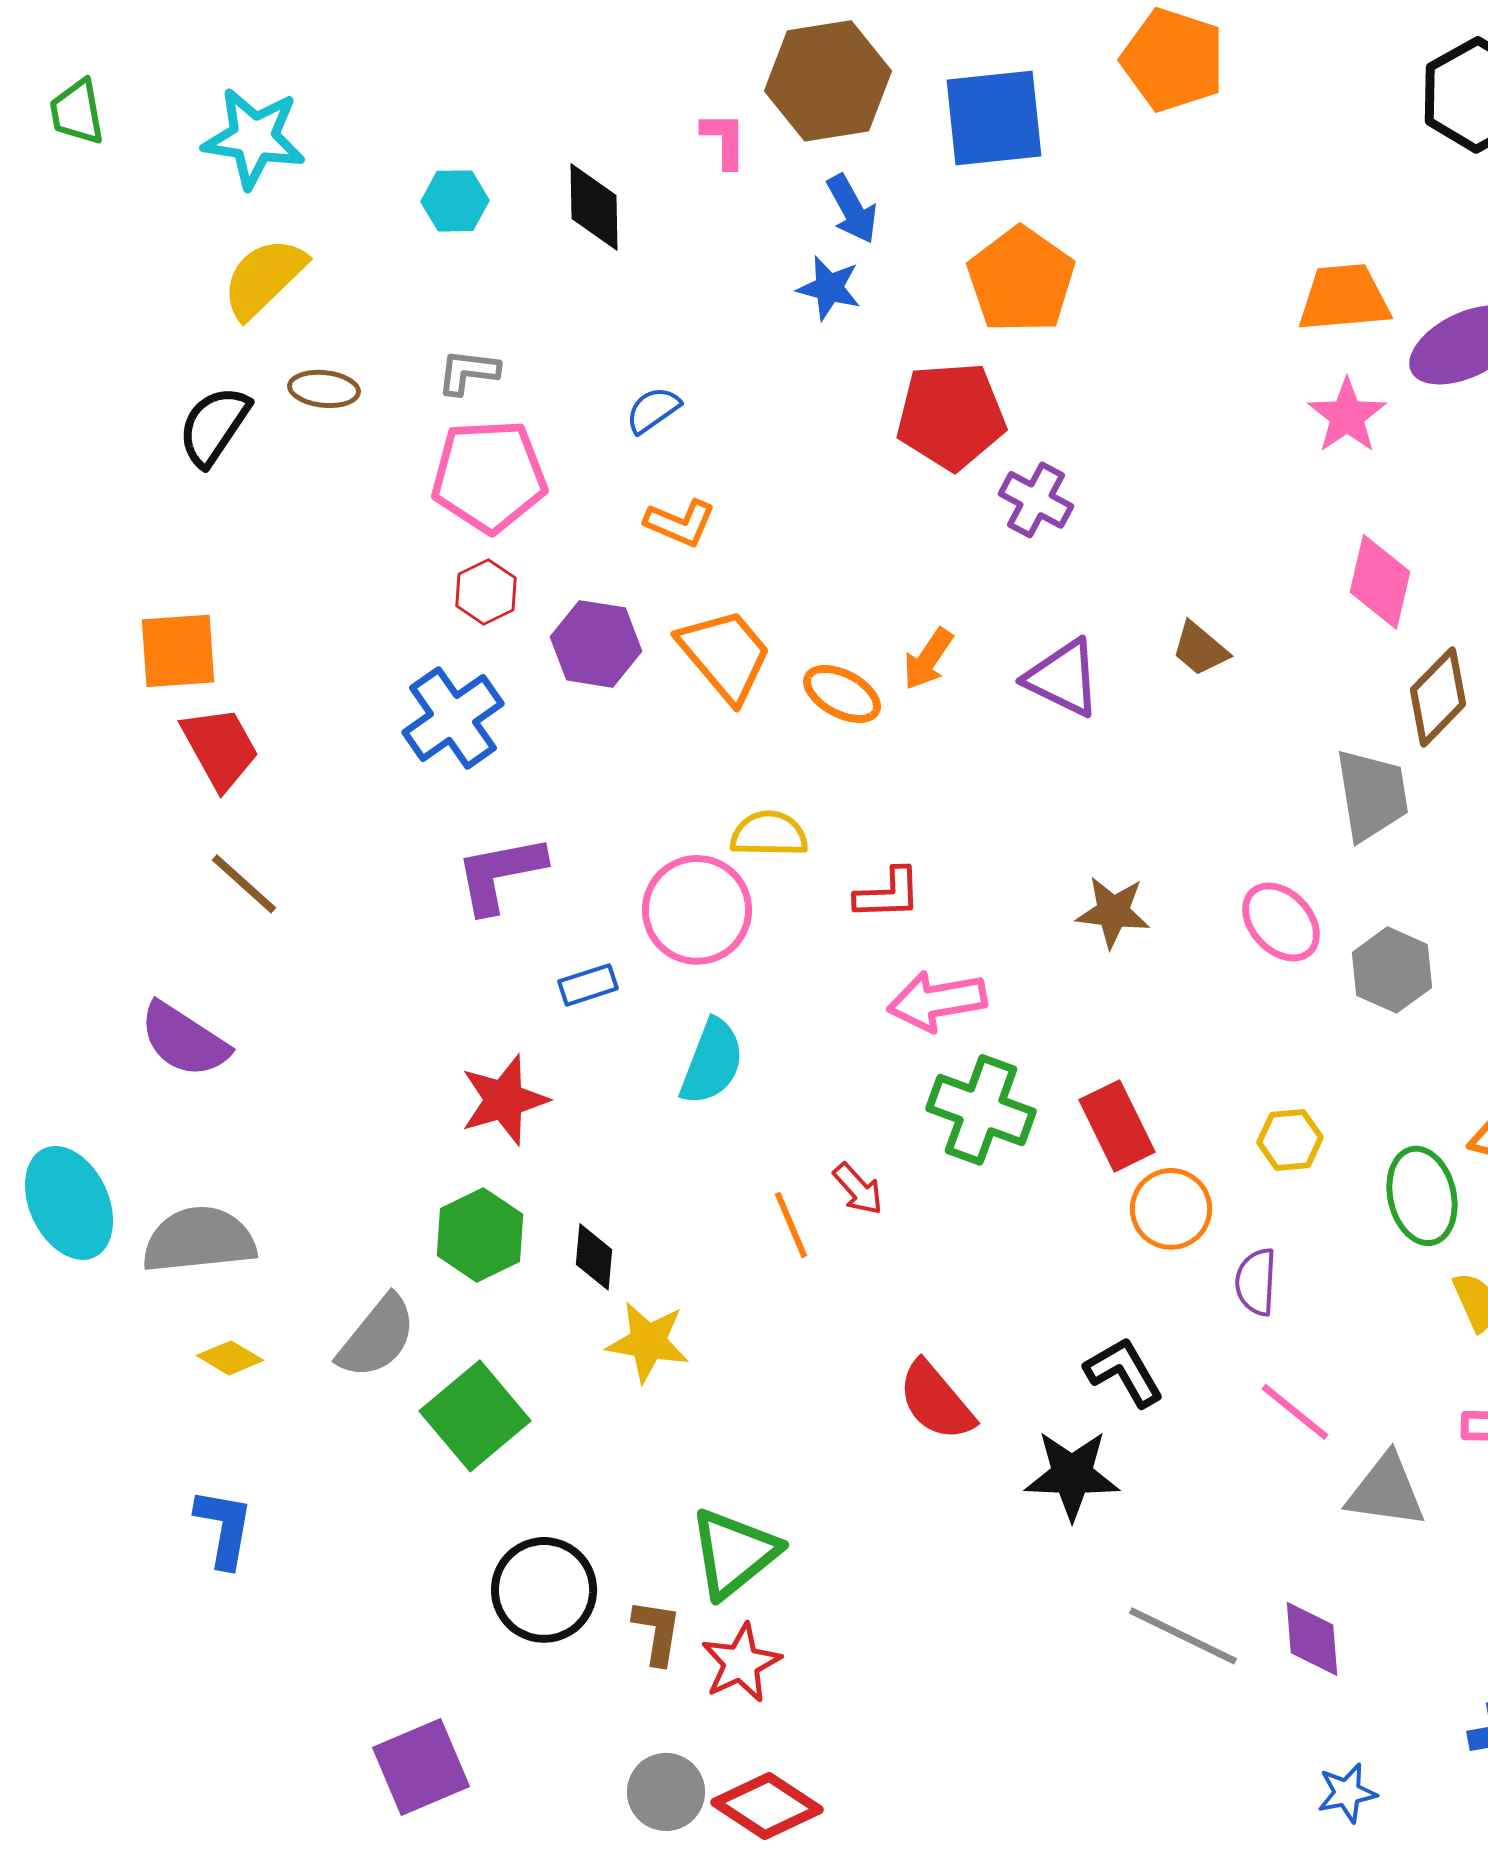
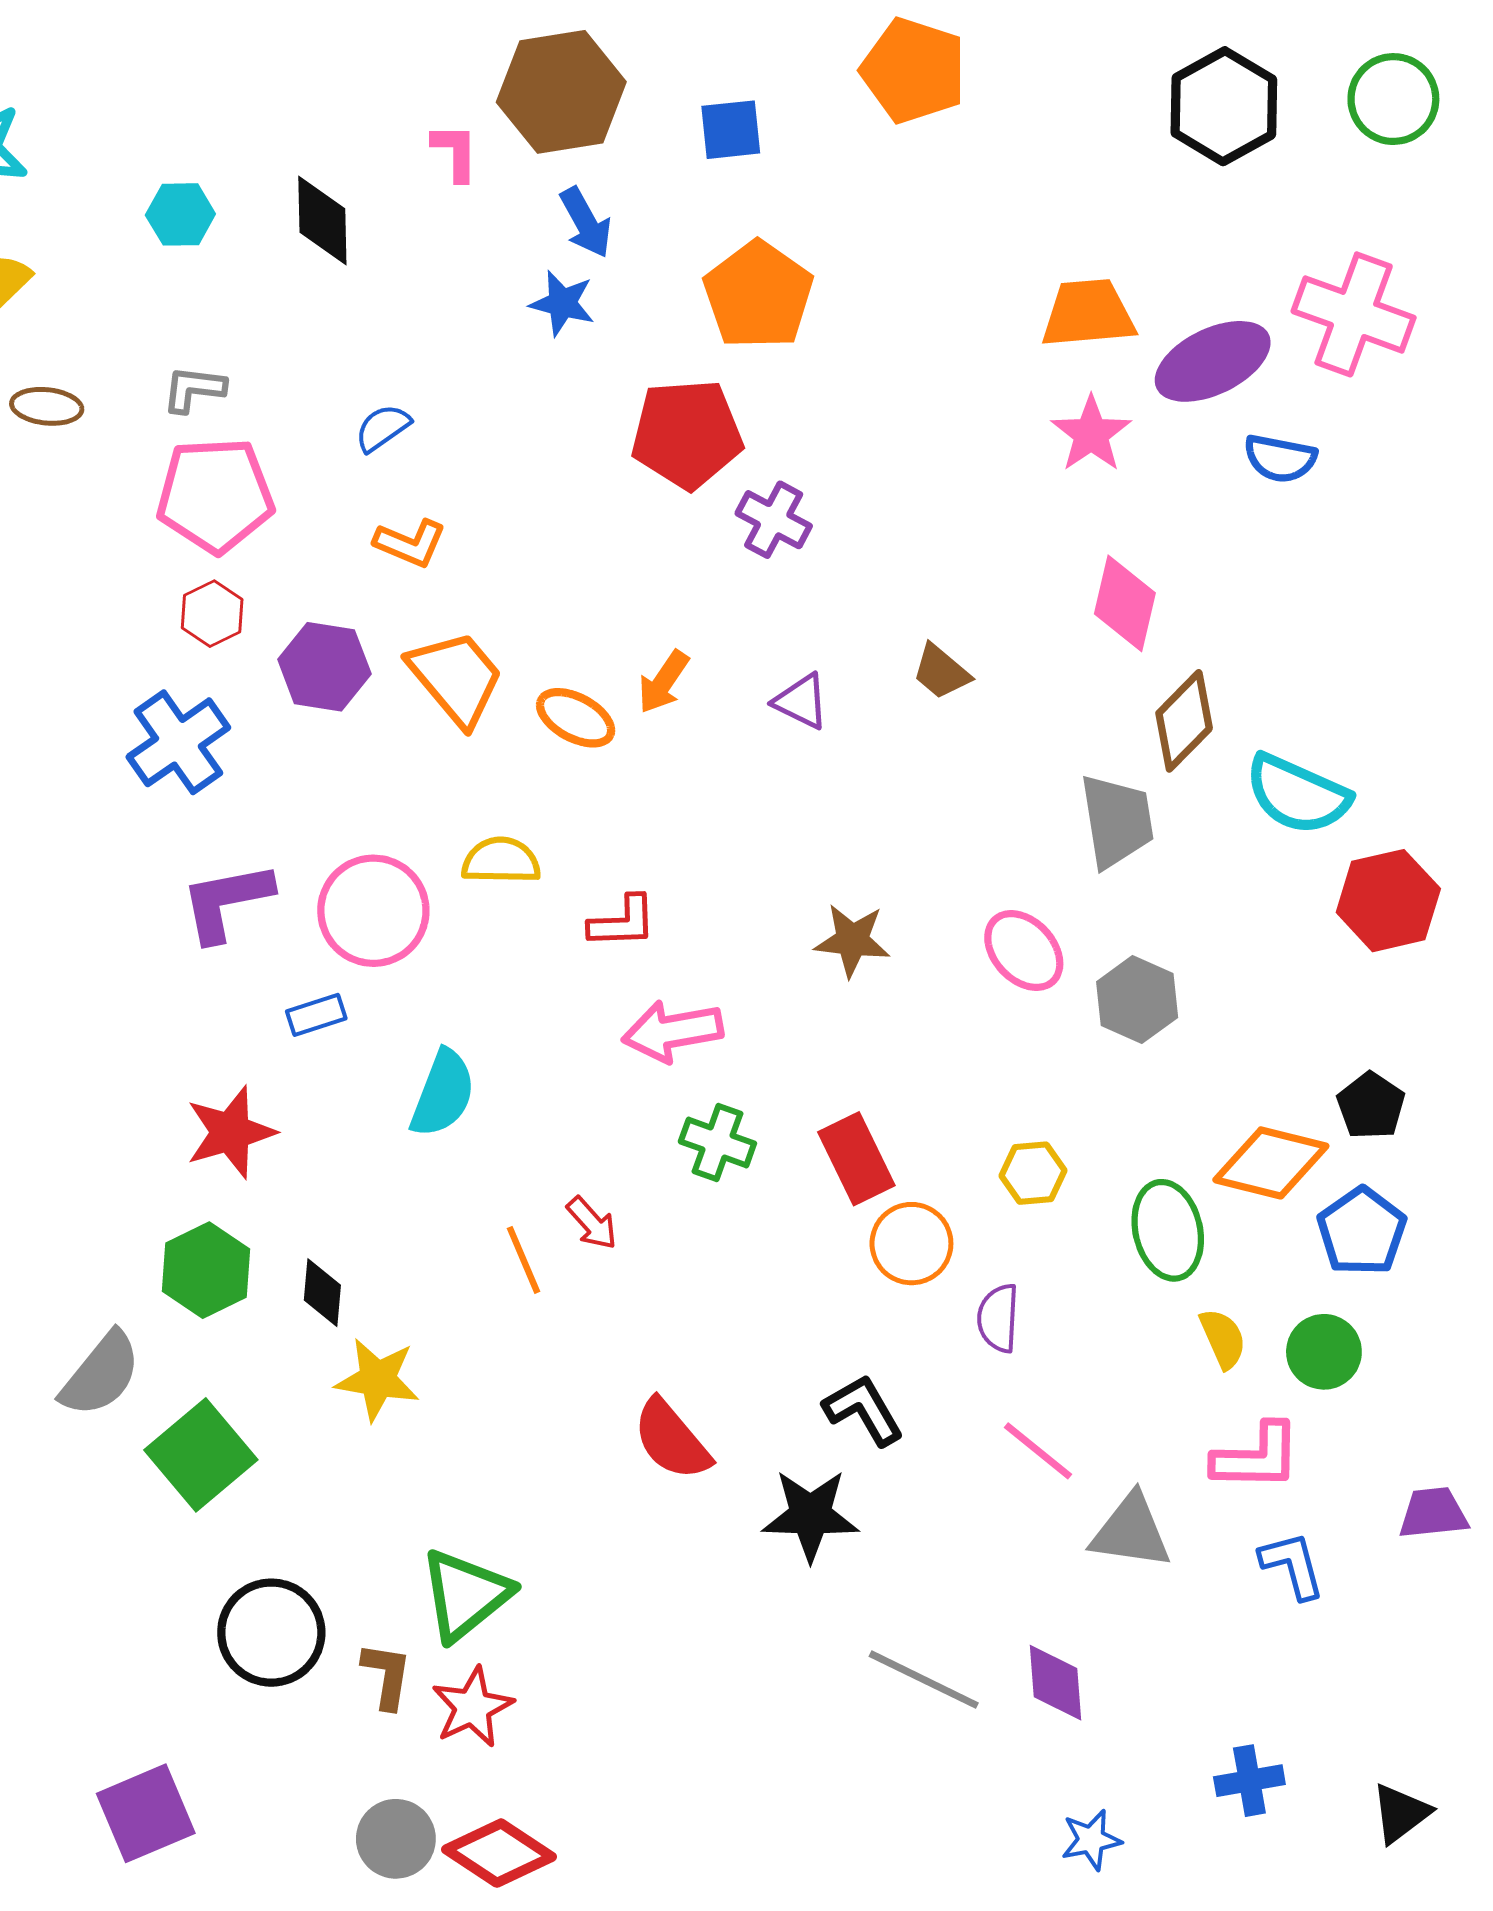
blue square: (994, 118) -> (731, 130), size x0.6
purple triangle: (1063, 678) -> (801, 701), size x0.7
pink circle: (697, 910) -> (373, 911), moved
green cross: (981, 1110) -> (717, 1142), size x0.7

